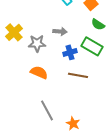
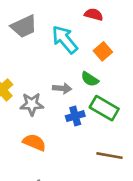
green semicircle: (98, 24) -> (90, 79), moved
brown line: (78, 75) -> (110, 156), moved

